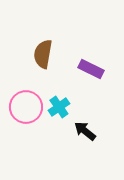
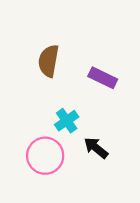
pink circle: (26, 107) -> (45, 156), moved

